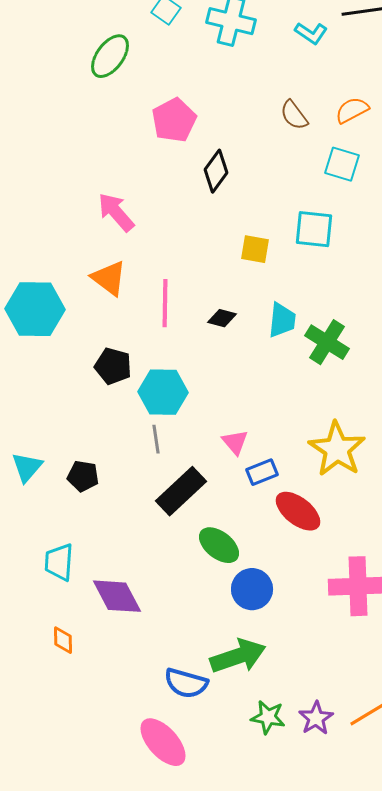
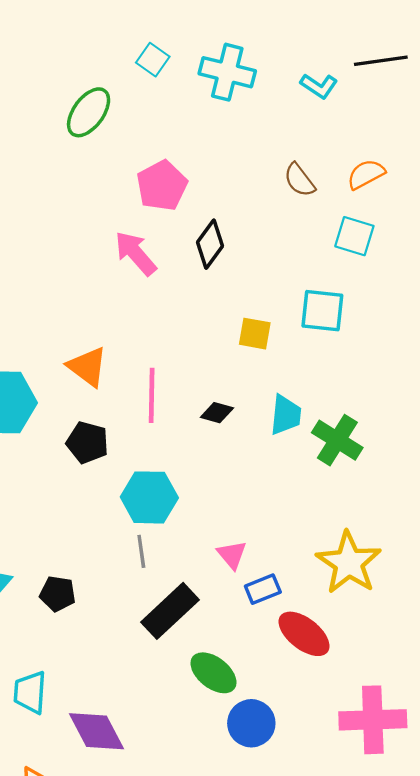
pink arrow: (116, 212) -> (136, 253), moved
black pentagon: (113, 366) -> (87, 442), moved

